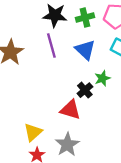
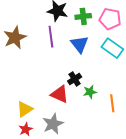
green star: (102, 78) -> (90, 92), moved

